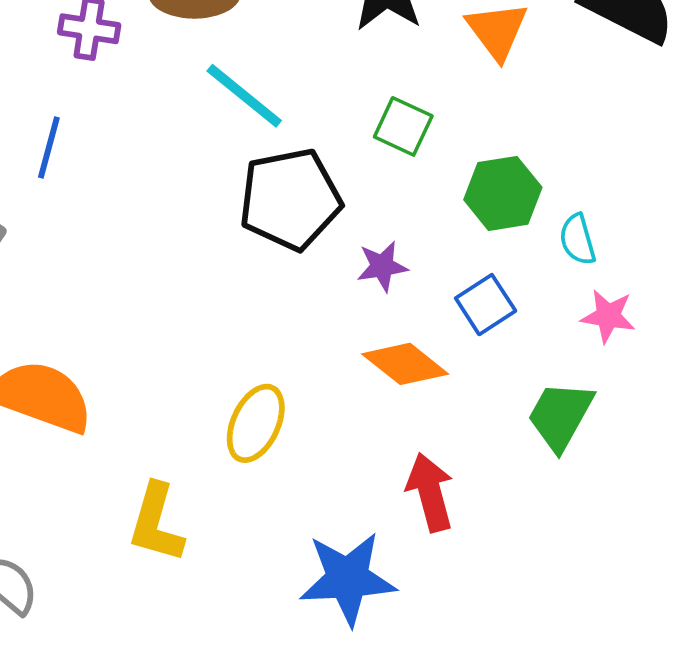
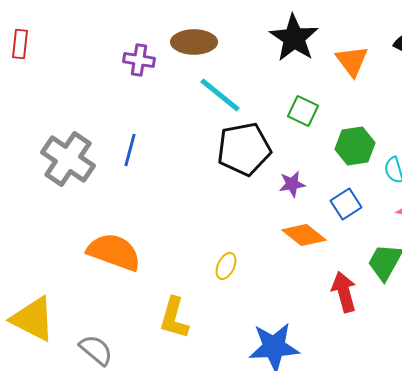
blue line: (49, 148) -> (130, 150), moved
yellow ellipse: (256, 423) -> (226, 266), size x0.7
red arrow: (430, 492) -> (344, 292), moved

